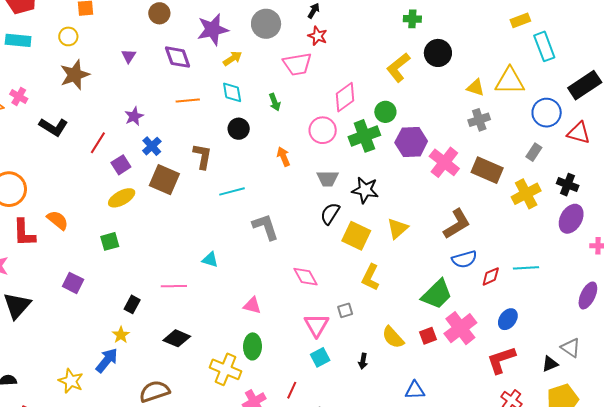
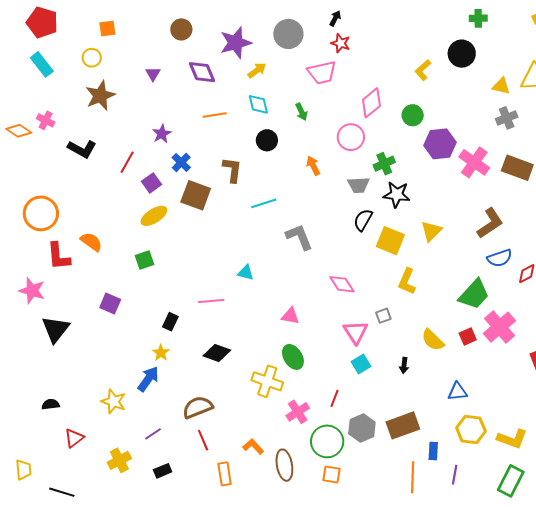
green cross: (412, 19) -> (478, 18), moved
cyan rectangle: (18, 40) -> (42, 64), turned 50
yellow L-shape: (398, 67) -> (423, 70), size x0.7
green cross: (364, 136) -> (384, 164), moved, size x0.7
green ellipse: (252, 346) -> (293, 357), turned -30

